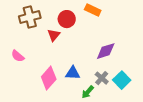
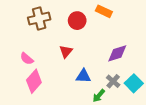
red triangle: (54, 35) -> (66, 51), moved
pink diamond: (49, 78) -> (34, 81), moved

